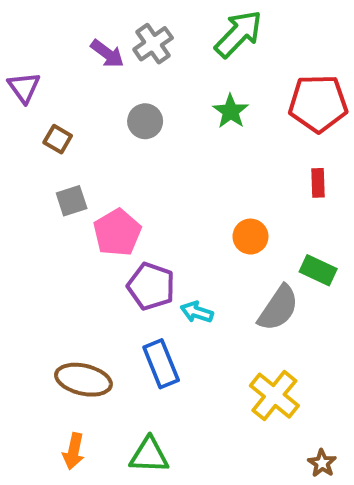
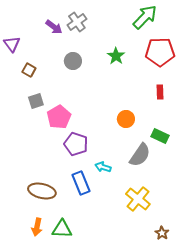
green arrow: (239, 34) -> (145, 17), moved
cyan arrow: (197, 312) -> (103, 167), moved
green triangle: (149, 455) -> (62, 229), moved

